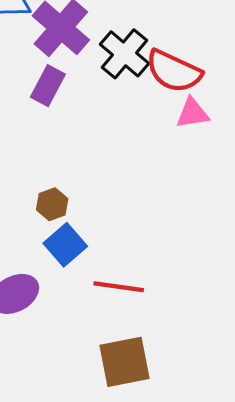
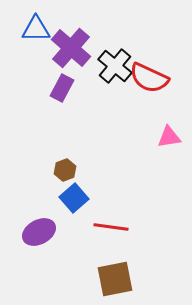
pink triangle: (192, 113) -> (169, 137), moved

